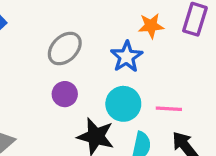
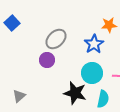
purple circle: (65, 94) -> (47, 60), moved

